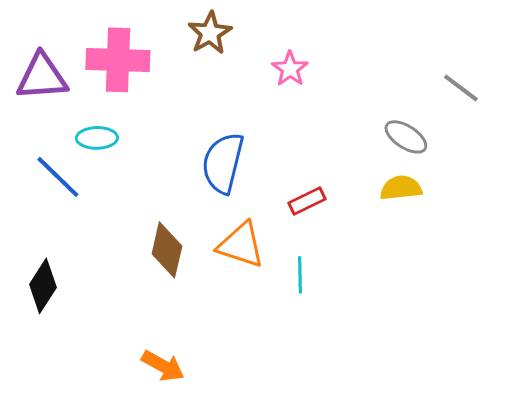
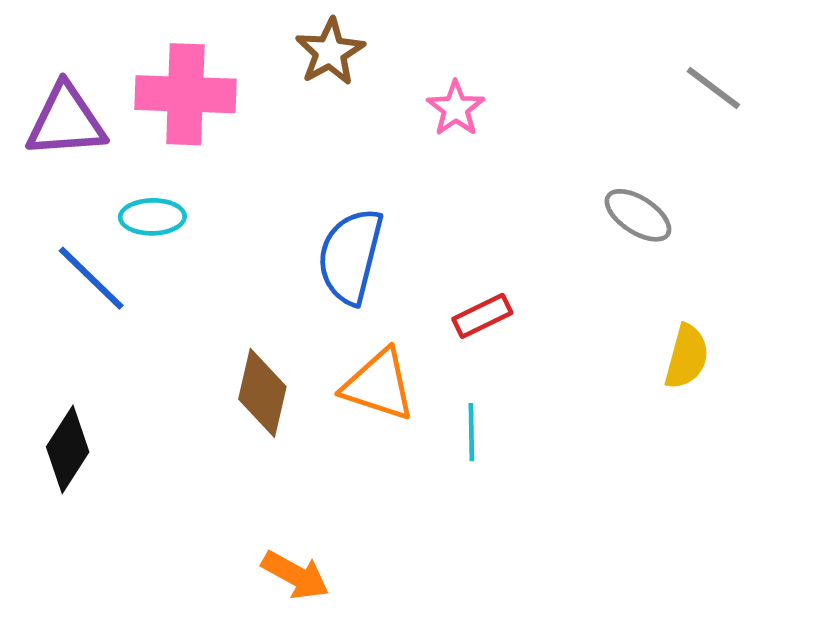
gray line: (461, 88) -> (713, 88), moved
yellow semicircle: (401, 188) -> (687, 357), moved, turned 111
orange arrow: (163, 366) -> (295, 575), moved

